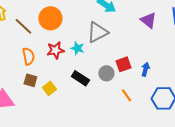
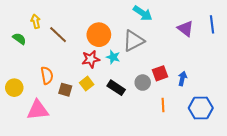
orange circle: (50, 18) -> (99, 35), moved
orange semicircle: (28, 56) -> (47, 75), moved
yellow square: (49, 88) -> (87, 84), moved
orange line: (126, 95) -> (163, 105), turned 32

